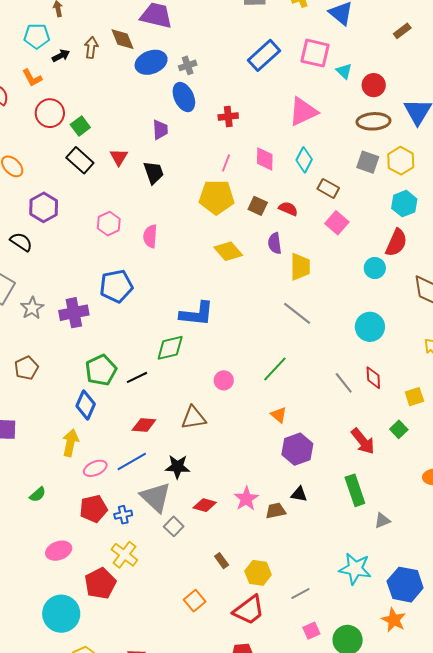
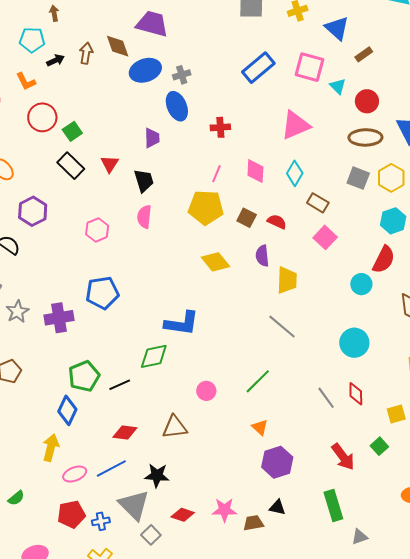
brown rectangle: (402, 31) -> (364, 54), moved
pink semicircle: (150, 236) -> (144, 217), moved
pink star: (246, 499) -> (224, 510), turned 30

